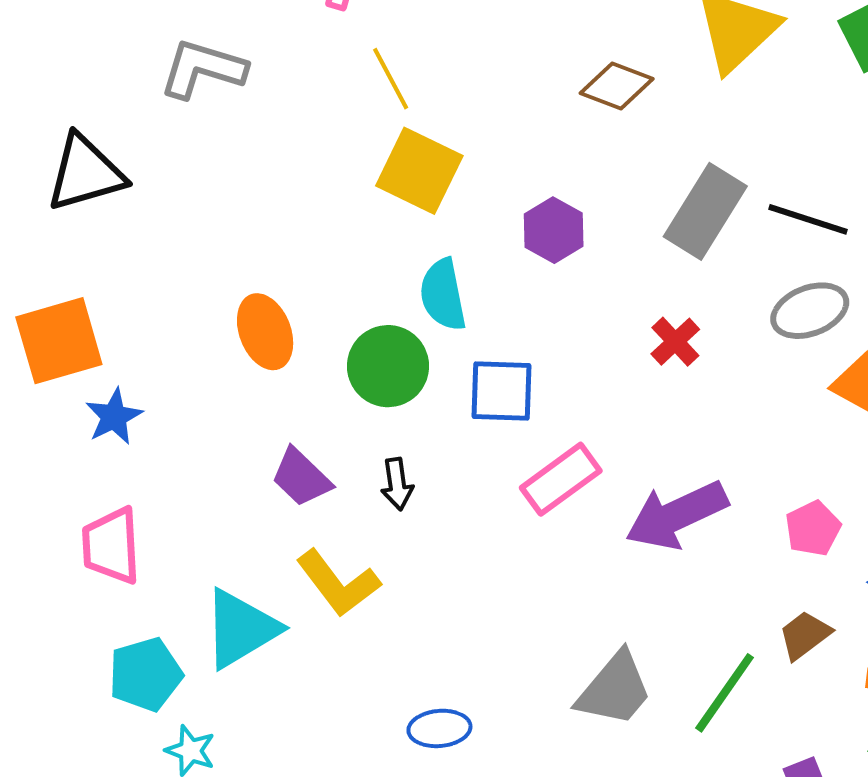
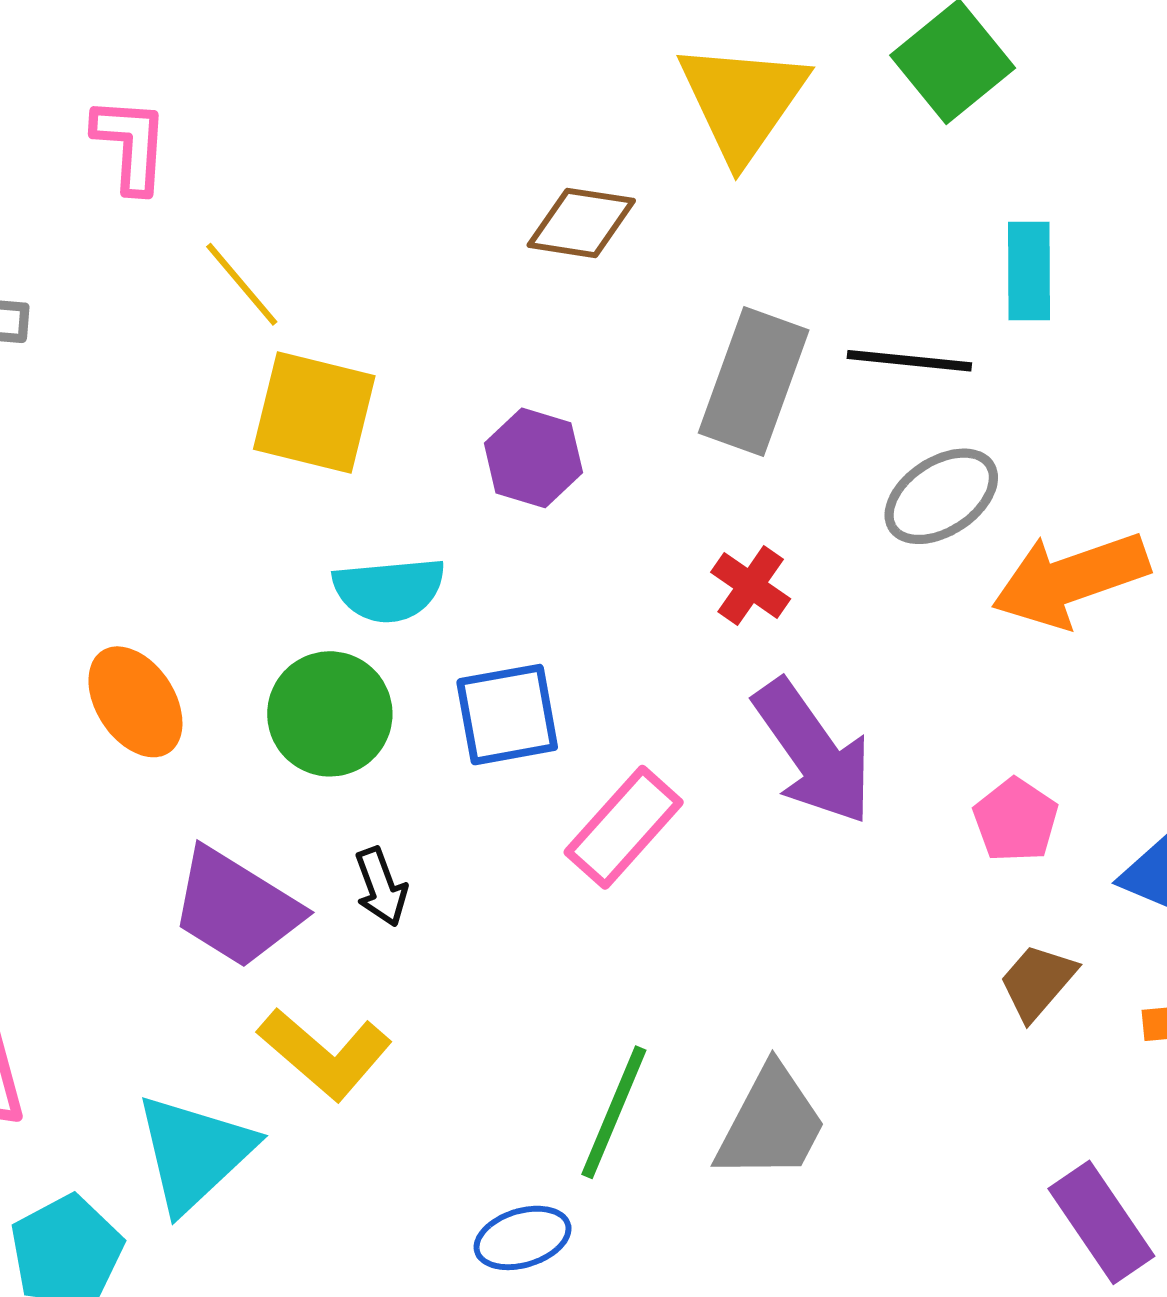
cyan semicircle: (443, 295) -> (389, 590), turned -72
purple trapezoid: (301, 477) -> (236, 908), size x1.4
purple arrow: (677, 515) -> (813, 752), moved, turned -88
green line: (725, 693) -> (614, 1112), moved

